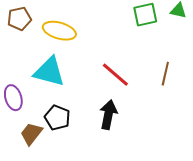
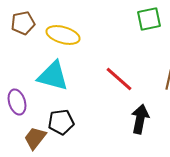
black arrow: (108, 115) -> (140, 119), moved
black pentagon: (57, 118) -> (61, 122), turned -30

